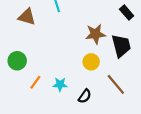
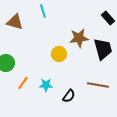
yellow circle: (91, 62) -> (59, 54), moved
brown line: (116, 84) -> (98, 85), turned -40

